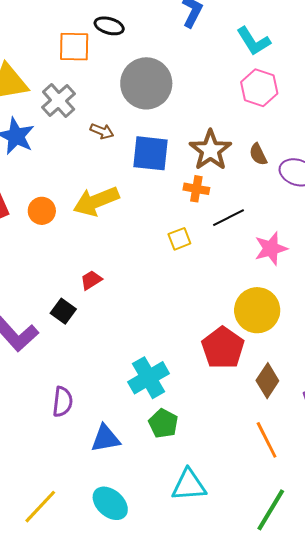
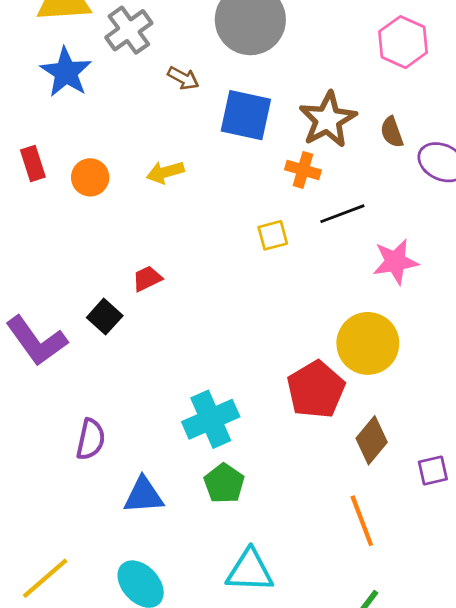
yellow arrow: (96, 201) -> (165, 172), size x0.6

